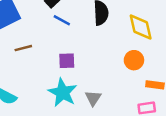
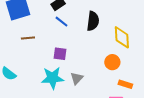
cyan star: (63, 93) -> (53, 78), turned 30
gray triangle: (93, 98) -> (77, 78), moved

